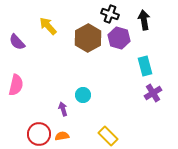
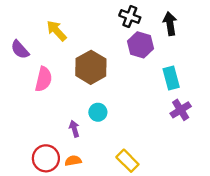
brown hexagon: (88, 38) -> (91, 67), moved
pink semicircle: (16, 85) -> (44, 79), moved

